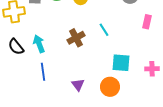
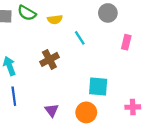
cyan line: (104, 30) -> (80, 38), moved
pink cross: (152, 69) -> (133, 107), moved

